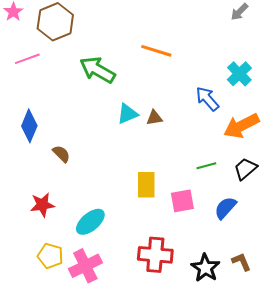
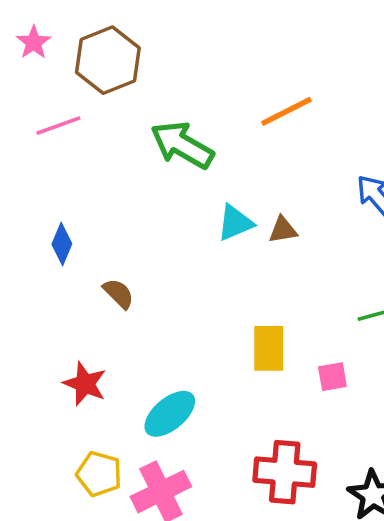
orange line: (156, 51) -> (286, 111), turned -44
blue diamond: (29, 126) -> (62, 244), size x0.7
pink square: (182, 201) -> (332, 377), size x0.7
red star: (42, 205) -> (85, 384), turned 30

